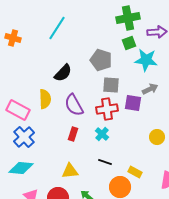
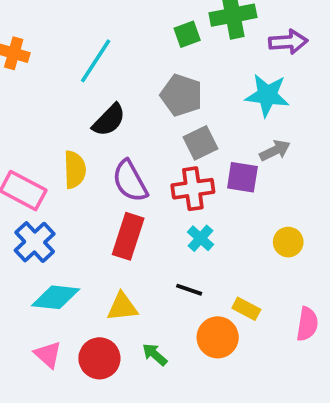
cyan line: (57, 28) -> (96, 61), moved
green square: (129, 43) -> (187, 34), moved
gray square: (111, 85) -> (200, 143), turned -30
red rectangle: (73, 134) -> (128, 236), size x1.6
cyan cross: (102, 134) -> (200, 238), moved
cyan diamond: (21, 168) -> (56, 297), moved

